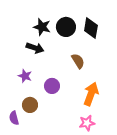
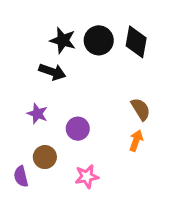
brown semicircle: (78, 61) -> (141, 109), moved
orange arrow: (91, 94) -> (136, 141), size x0.6
pink star: (87, 123) -> (87, 176), moved

